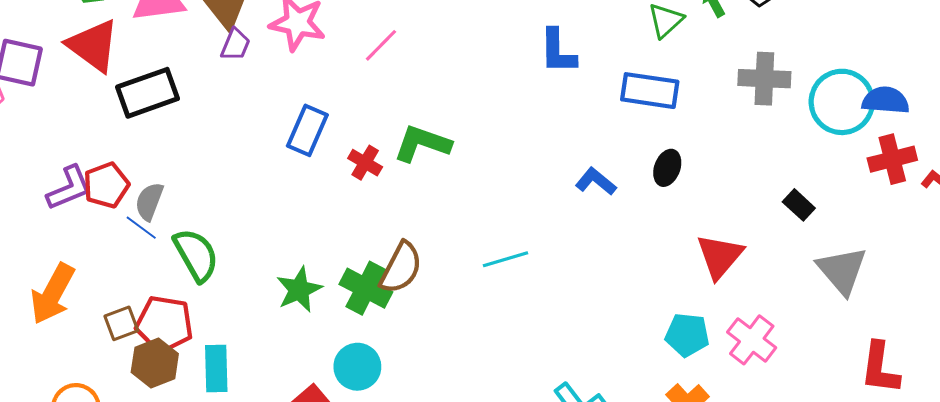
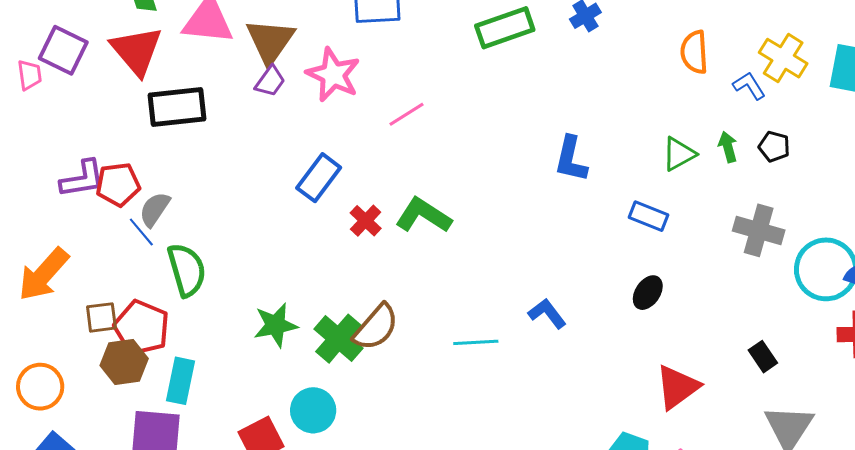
blue rectangle: (650, 91) -> (648, 216), size x0.7
blue L-shape: (596, 181) -> (547, 313), moved

